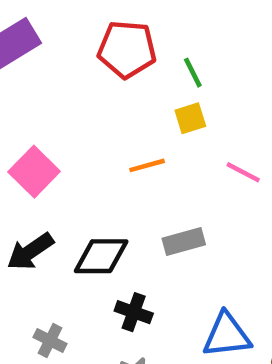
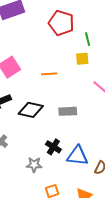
orange line: (147, 165) -> (49, 74), moved
black cross: (134, 312) -> (53, 147), moved

